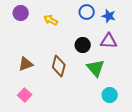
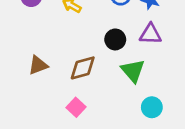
brown diamond: (59, 66) -> (83, 68), turned 60
pink square: (25, 95) -> (76, 107), moved

